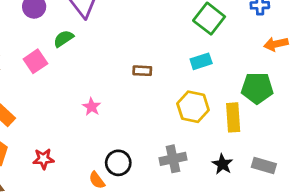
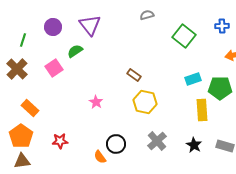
cyan rectangle: (201, 61) -> (193, 79), moved
brown rectangle: (142, 71) -> (134, 75), turned 32
yellow hexagon: (193, 107) -> (145, 102), moved
gray cross: (173, 159) -> (157, 141), turned -30

